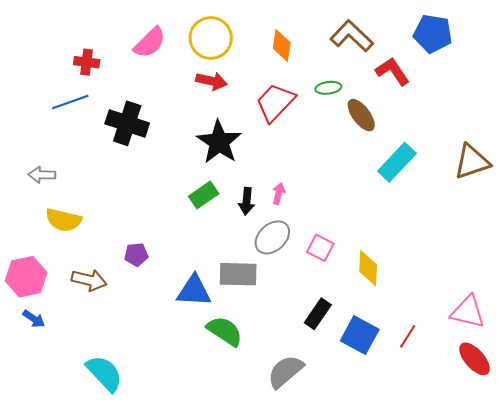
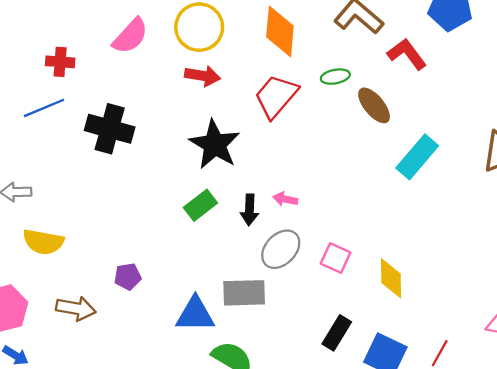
orange diamond: (282, 45) -> (280, 31), size x1.4
pink arrow: (279, 193) -> (285, 199), turned -90

